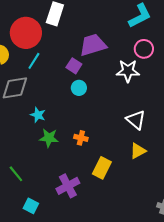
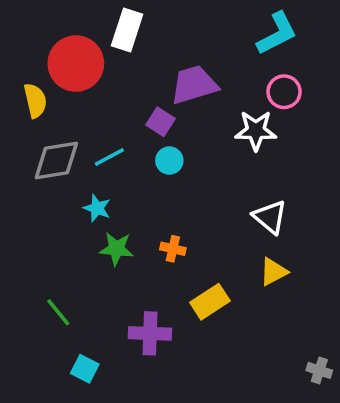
cyan line: (34, 61) -> (109, 157), moved, turned 30
yellow rectangle: (102, 168) -> (210, 302), turned 30
purple cross: (68, 186) -> (150, 333), turned 30

